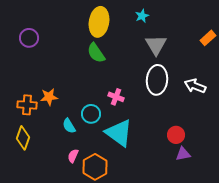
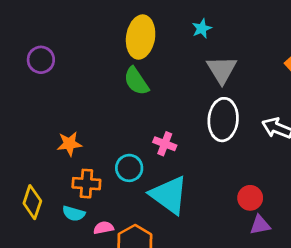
orange cross: (27, 105) -> (86, 184), moved
cyan semicircle: (69, 126) -> (74, 214), moved, turned -42
pink semicircle: (73, 156) -> (104, 228), turned 56

